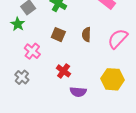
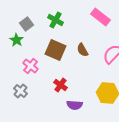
brown square: (58, 35) -> (56, 50), size x1.5
brown semicircle: (86, 35) -> (82, 50), turned -32

